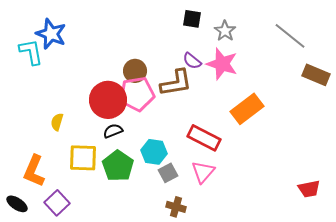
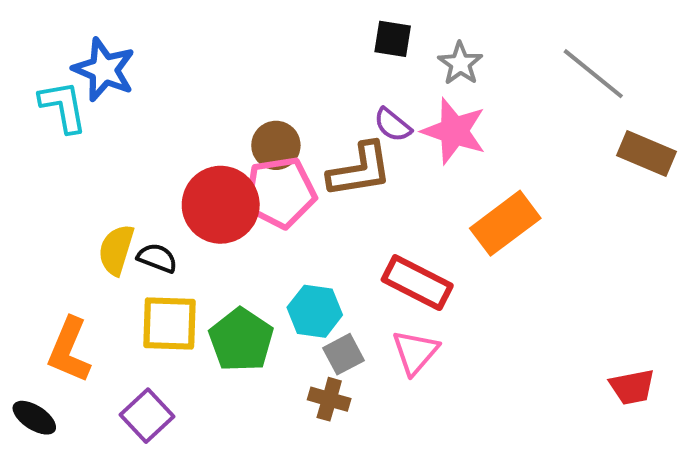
yellow semicircle: (57, 122) -> (116, 250), size x1.4
black semicircle: (113, 131) -> (157, 258), moved, turned 42
purple square: (57, 203) -> (147, 416), moved
brown cross: (176, 207) -> (329, 399), moved

